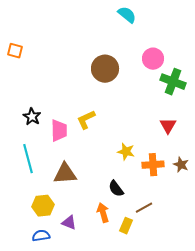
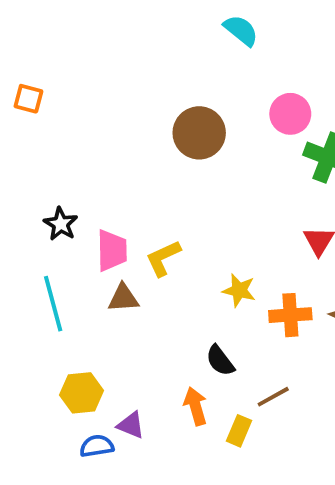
yellow L-shape: (86, 120) -> (163, 258), moved
brown triangle: (65, 174) -> (123, 298), moved, size x0.7
blue semicircle: (41, 236) -> (97, 446), moved

